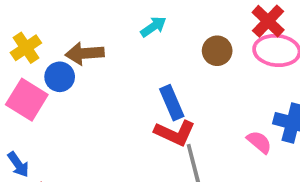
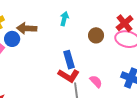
cyan arrow: (153, 27) -> (64, 19), turned -48
pink semicircle: (259, 142) -> (96, 81), moved

